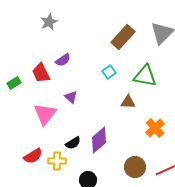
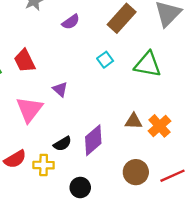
purple semicircle: (63, 60) -> (71, 22), moved
brown triangle: (128, 102) -> (133, 121), moved

